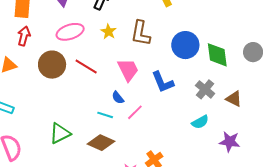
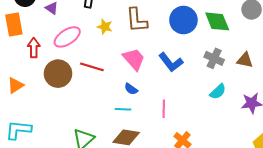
red arrow: (24, 36) -> (34, 48), moved
pink line: (135, 112) -> (164, 109), moved, turned -30

